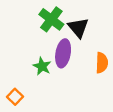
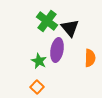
orange square: (15, 97) -> (37, 87), moved

